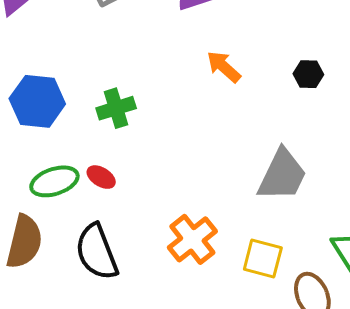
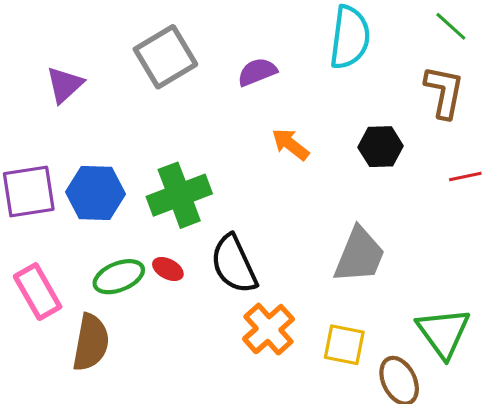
black hexagon: (308, 74) -> (381, 147), size x1.4
green cross: (116, 108) -> (179, 195), size x1.5
black semicircle: (97, 252) -> (234, 264), moved

